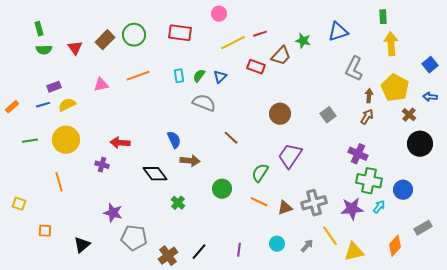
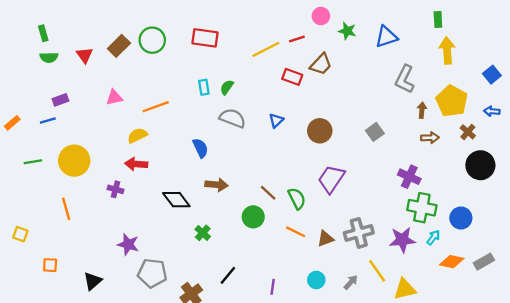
pink circle: (219, 14) -> (321, 16), moved
green star: (303, 41) -> (347, 31), moved
orange line: (138, 76) -> (156, 107), moved
blue triangle: (220, 77) -> (276, 120), moved
yellow semicircle: (67, 105) -> (137, 135), moved
brown arrow: (367, 117) -> (430, 138), moved, turned 56
brown line: (231, 138) -> (268, 193), moved
blue semicircle: (174, 140) -> (200, 148), moved
green semicircle: (260, 173) -> (297, 198), turned 120
orange diamond: (395, 246) -> (452, 262), moved, turned 60
black line: (199, 252) -> (228, 275), moved

